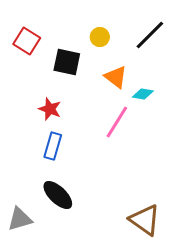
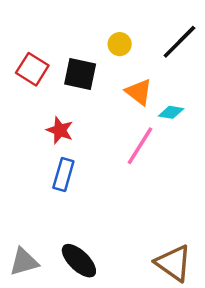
red square: (27, 41) -> (32, 69), moved
black ellipse: (58, 195) -> (79, 261), moved

